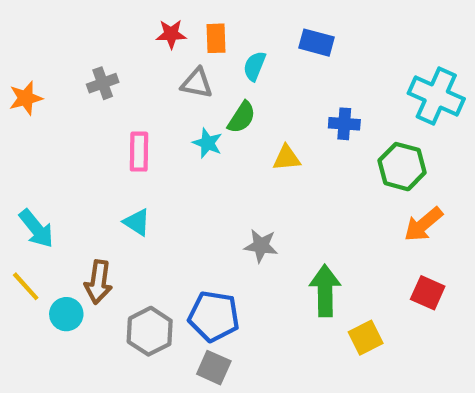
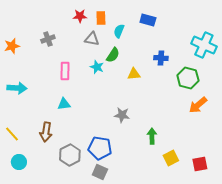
cyan triangle: (137, 222) -> (64, 104), turned -40
cyan arrow: (36, 229) -> (17, 88), moved, turned -48
green arrow: (325, 291) -> (152, 136), size x0.7
red square: (428, 293) -> (200, 164), moved, turned -35
cyan circle: (66, 314) -> (19, 162), moved

